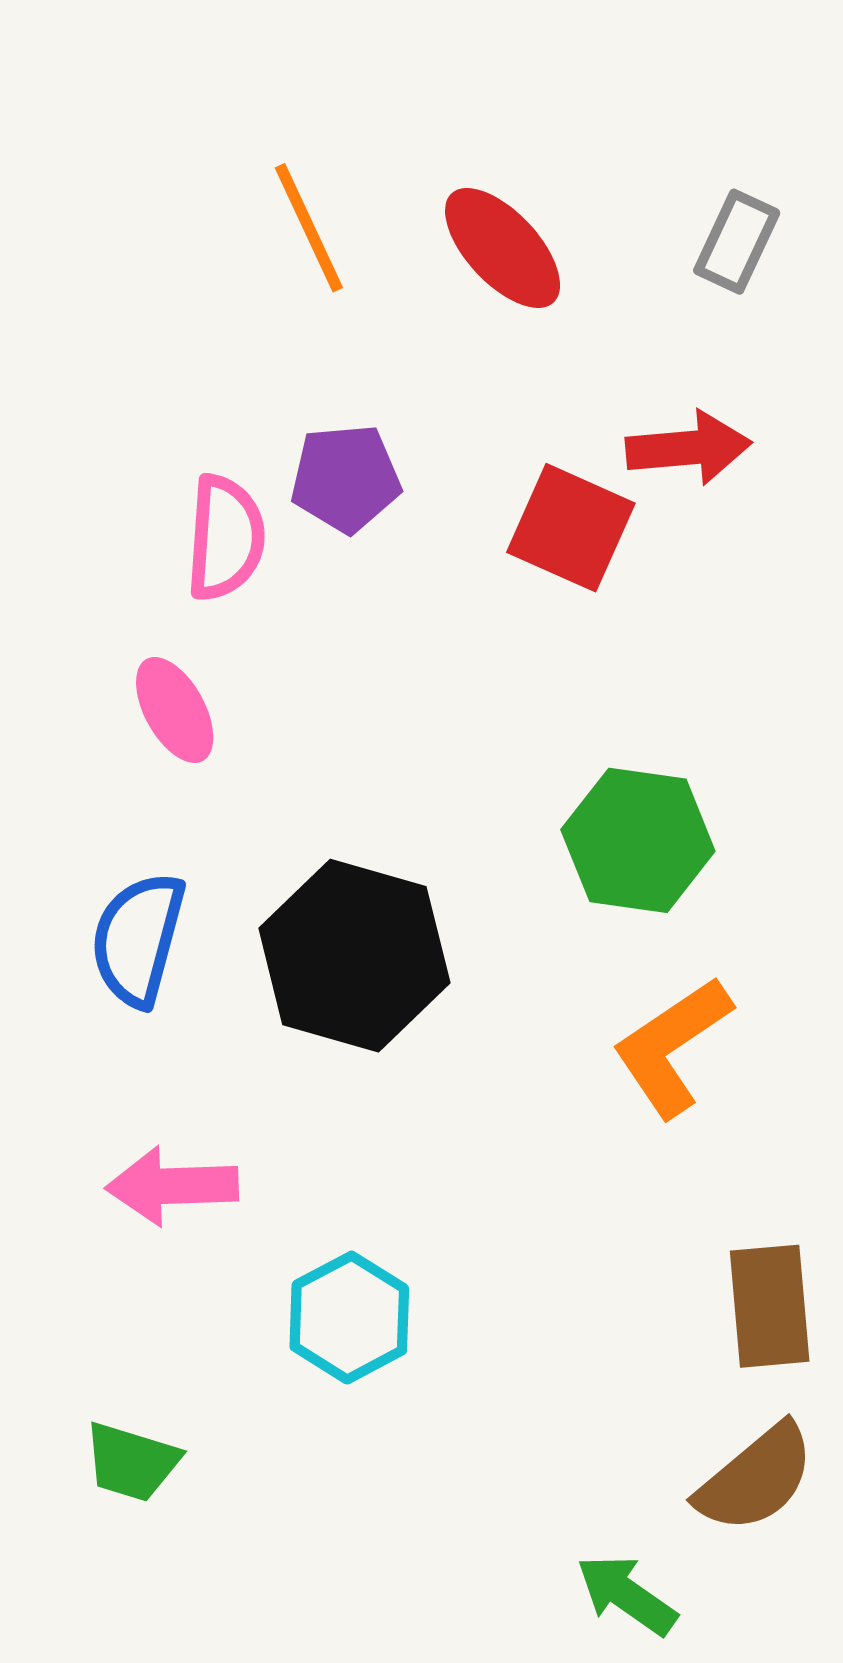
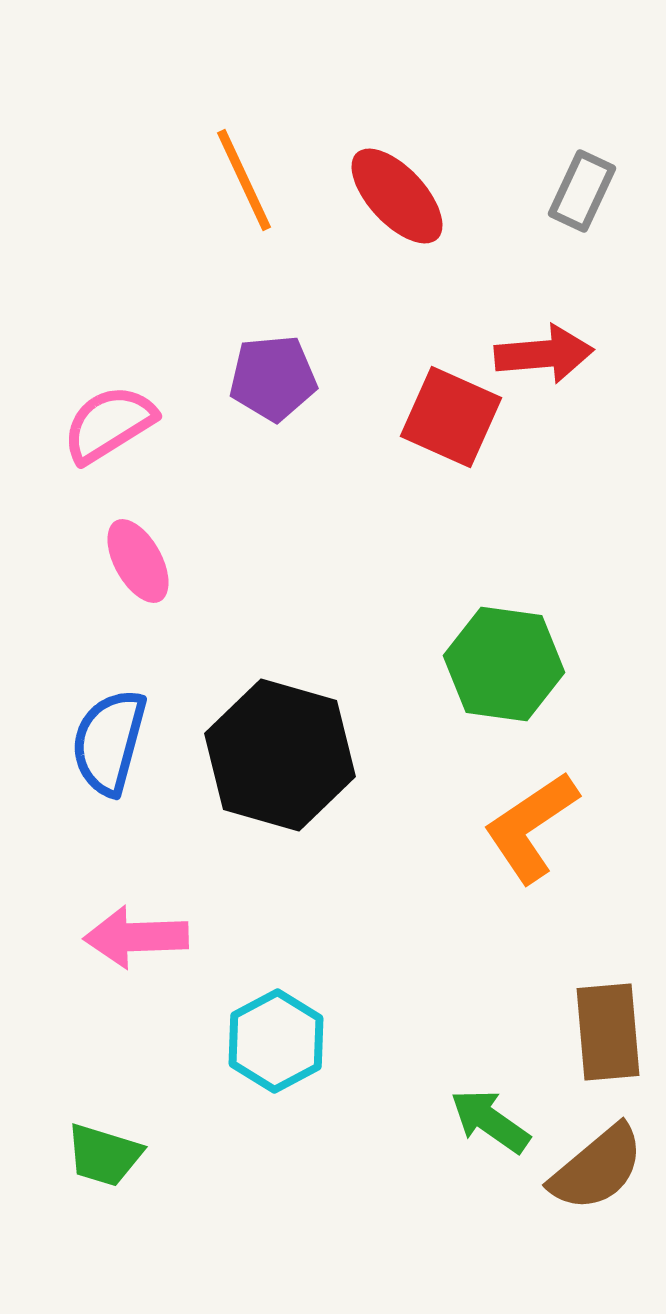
pink semicircle: (225, 538) -> (109, 424), moved, turned -126
green arrow: (627, 1595) -> (490, 1121), moved

